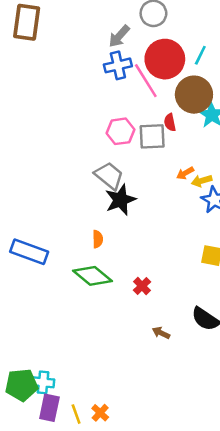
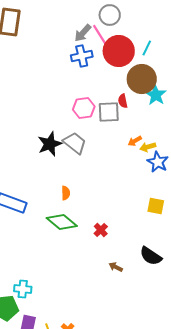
pink line: (146, 81) -> (102, 38), moved
black star: (120, 200) -> (50, 144), moved
cyan cross: (43, 382) -> (23, 289), moved

